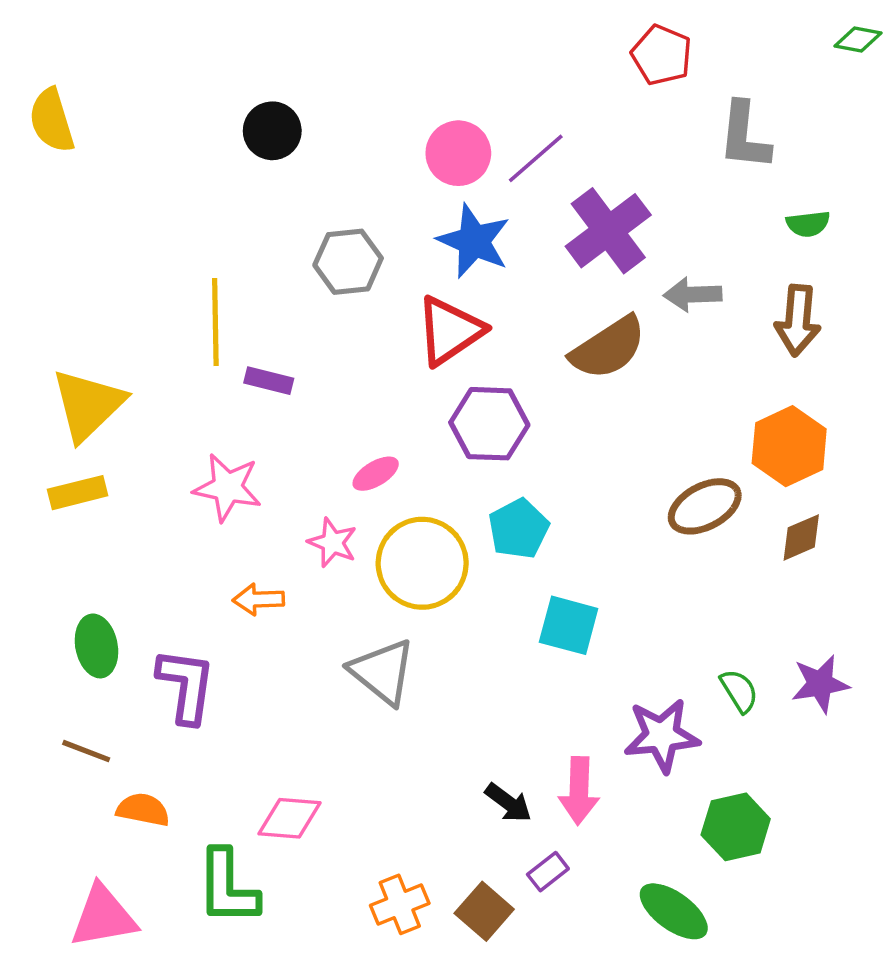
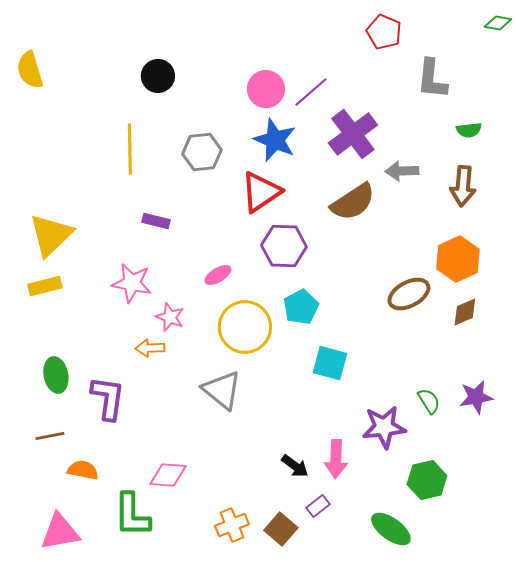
yellow line: (215, 322) -> (130, 149), moved
pink star: (333, 543) -> (170, 317), moved
brown line: (86, 751) -> (50, 436), turned -32

